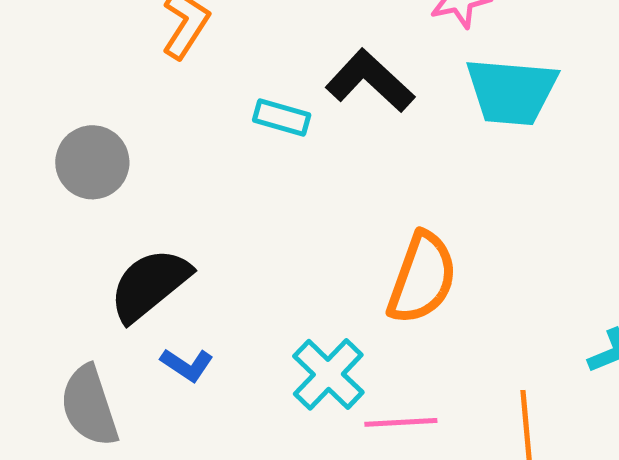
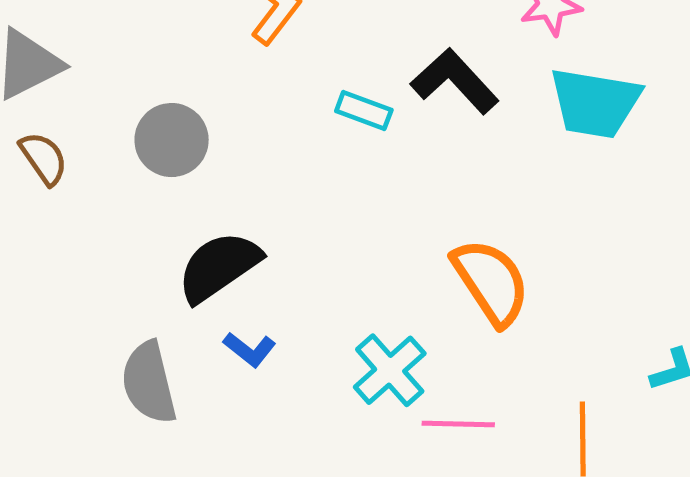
orange semicircle: (422, 278) -> (491, 282), turned -58

